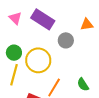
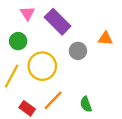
green circle: (14, 53) -> (18, 41), moved

